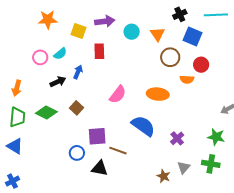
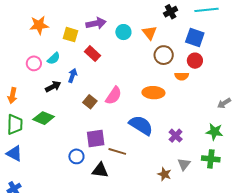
blue square: (193, 37) -> (195, 38), moved
red rectangle: (99, 51) -> (92, 54), turned -42
brown square: (76, 108) -> (90, 102), moved

